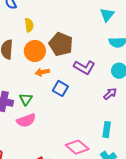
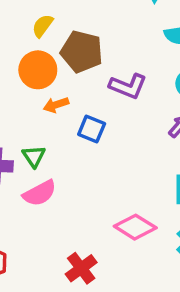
yellow semicircle: (29, 25) -> (43, 26), moved, turned -128

